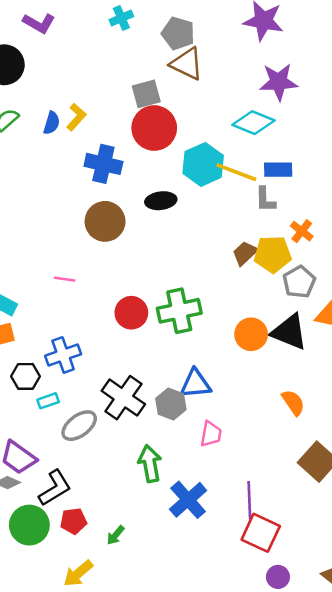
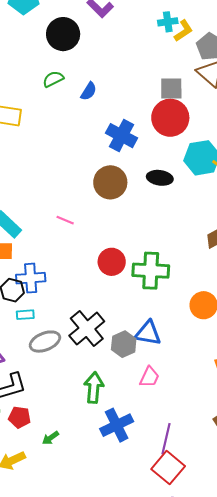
yellow L-shape: (76, 117) -> (183, 31), moved
blue cross: (63, 355) -> (31, 278), moved

